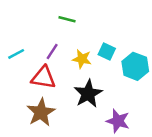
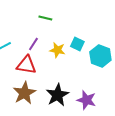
black star: (88, 94) -> (57, 95), moved

